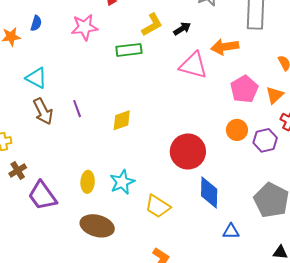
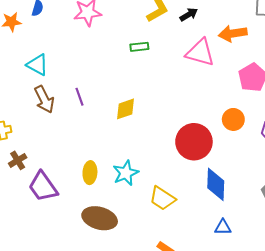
green rectangle: (129, 50) -> (139, 47), moved, size x0.7
orange circle: (237, 130) -> (233, 119), moved
blue triangle: (231, 231) -> (223, 227), moved

